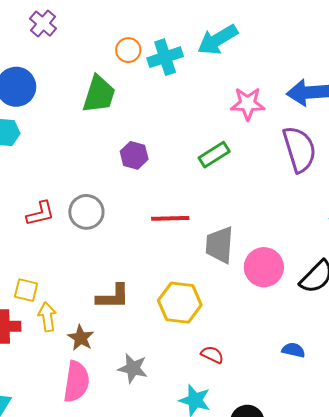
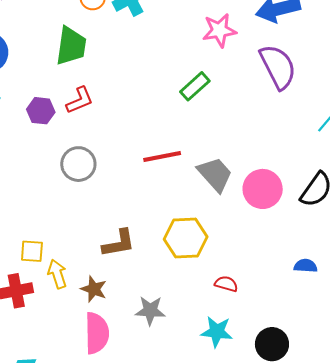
purple hexagon: (134, 155) -> (41, 111), moved
red L-shape: (40, 214) -> (80, 100), moved
gray trapezoid: (220, 245) -> (215, 174), turned 144

